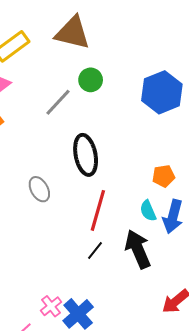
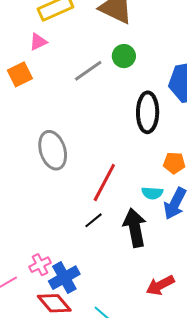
black ellipse: (86, 155) -> (148, 112), moved
gray ellipse: (39, 189) -> (53, 150), size x1.5
cyan semicircle: (148, 211) -> (152, 193), turned -75

